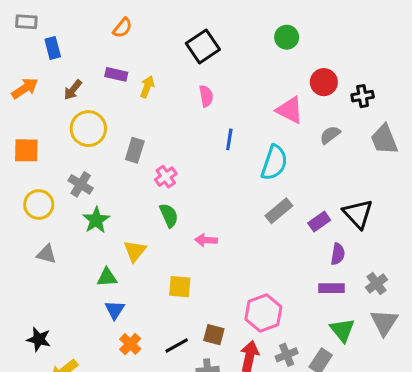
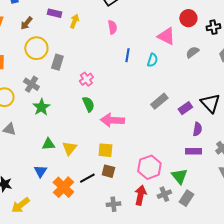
gray rectangle: (135, 150) -> (57, 62), moved
cyan semicircle: (274, 163) -> (152, 60), moved, size x0.6
pink arrow: (206, 240) -> (112, 120), size x1.6
yellow triangle: (135, 251) -> (69, 148), moved
yellow square: (180, 287) -> (105, 150), moved
blue triangle: (115, 310) -> (40, 171), moved
green triangle: (342, 330) -> (179, 176), moved
brown square: (214, 335) -> (108, 171), moved
orange cross: (130, 344) -> (63, 187), size x1.5
black line: (177, 346) -> (87, 178), moved

